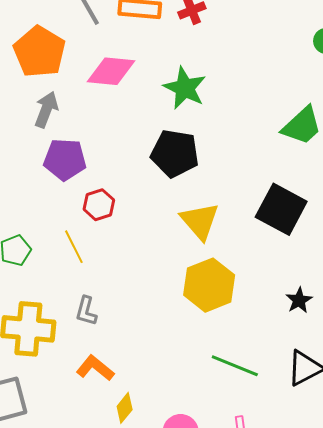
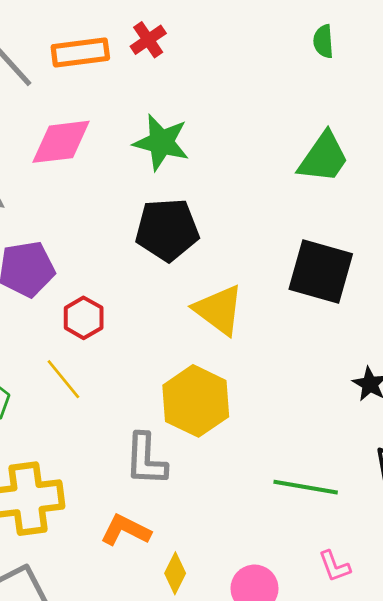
yellow hexagon: (209, 285) -> (196, 401), moved
gray L-shape: (86, 311) -> (146, 459), moved, size x1.4

